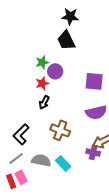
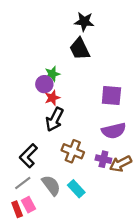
purple circle: (55, 71) -> (44, 84), moved
black arrow: (44, 102) -> (55, 119), size x1.5
purple cross: (93, 152) -> (103, 159), moved
gray semicircle: (41, 160) -> (51, 185), turned 42

